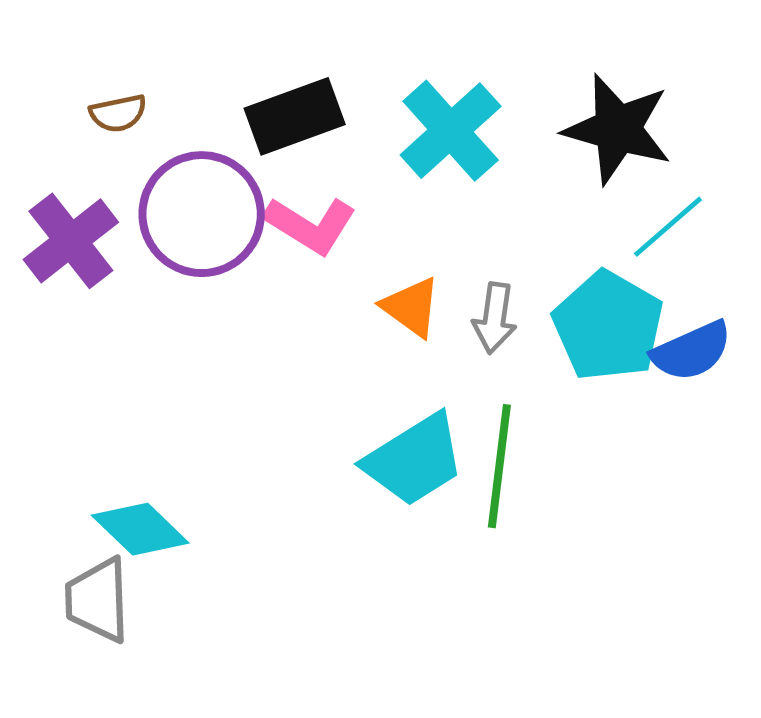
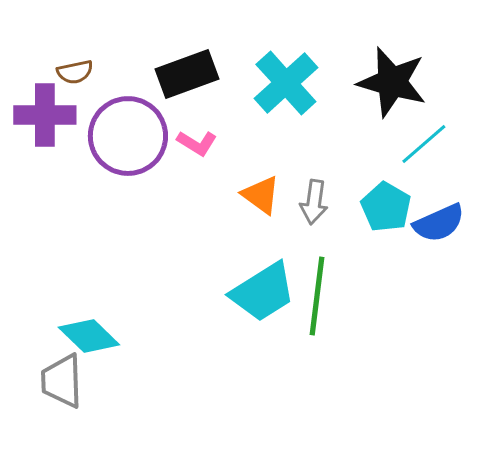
pink L-shape: (310, 225) -> (197, 143), size x0.7
purple cross: (71, 241) -> (45, 115), moved, turned 38
cyan pentagon: (608, 326) -> (386, 207), size x0.7

